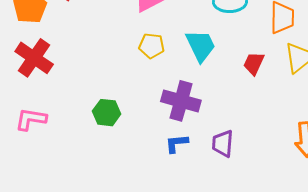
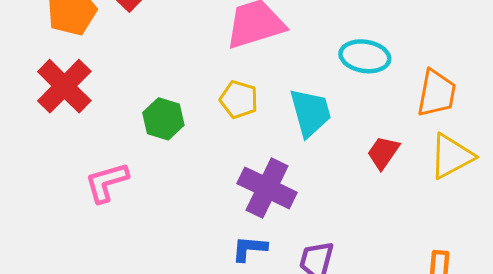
green hexagon: (107, 113) -> (163, 119), moved
pink L-shape: (31, 119) -> (107, 182), moved, turned -36

